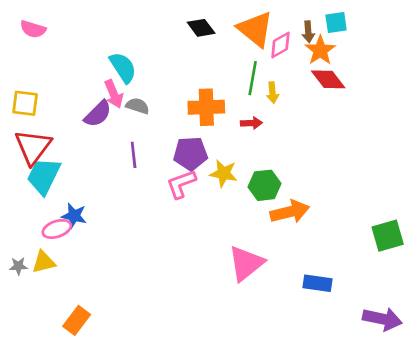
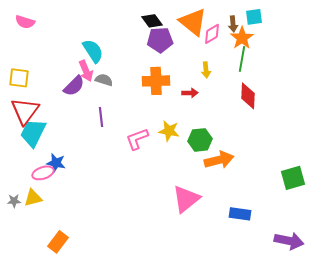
green line: (253, 78) -> (242, 59), moved
red diamond: (328, 79) -> (248, 96), moved, turned 40
purple pentagon: (190, 154) -> (160, 40), moved

